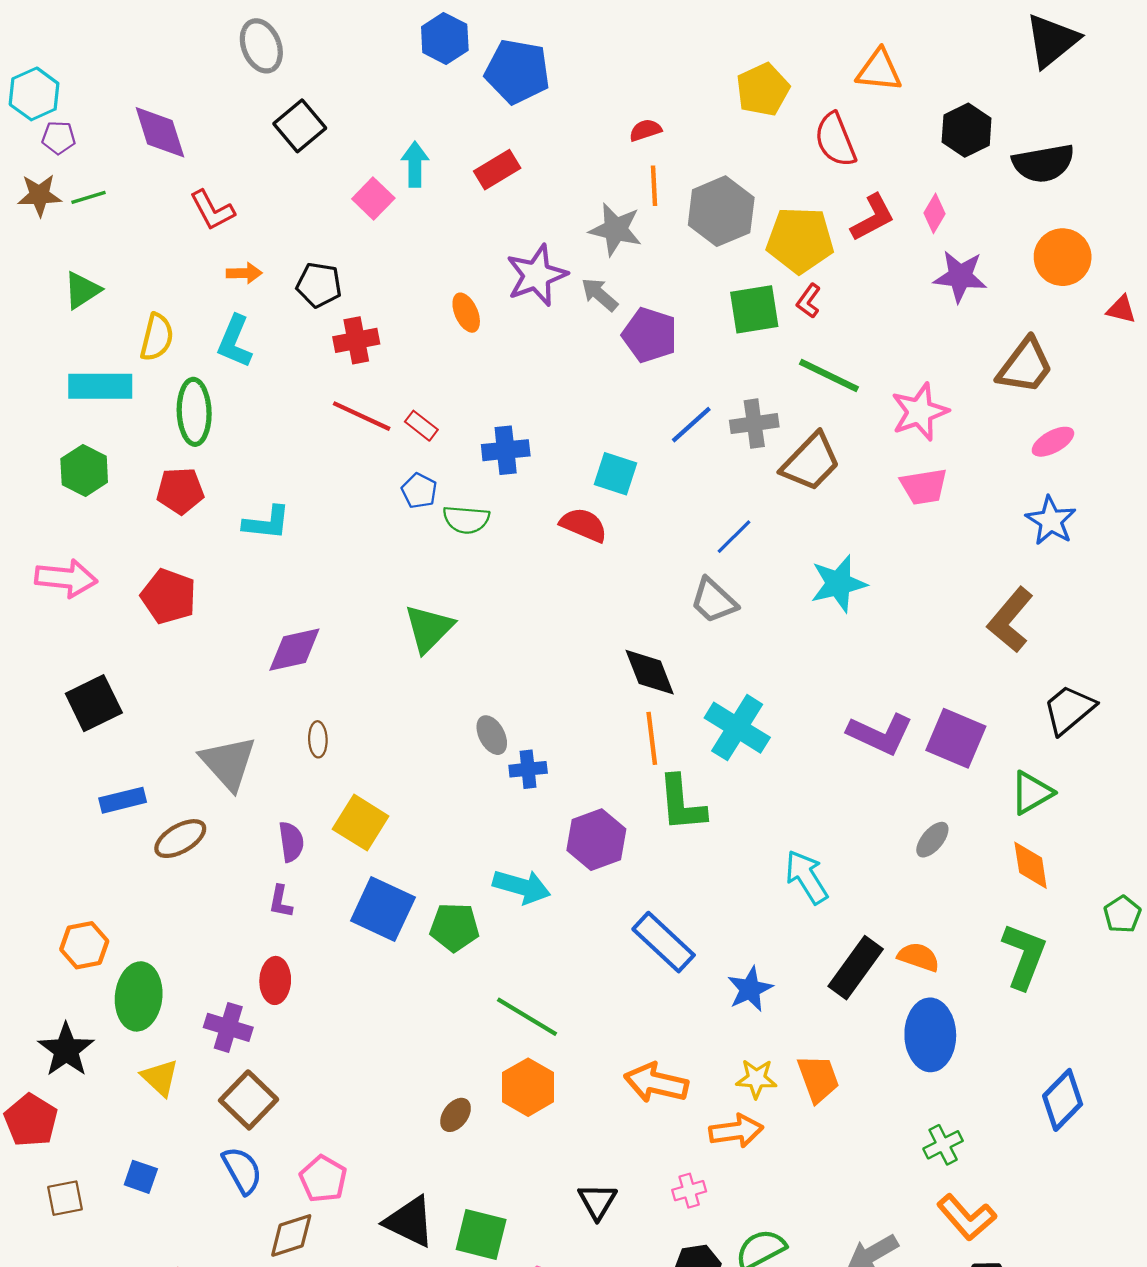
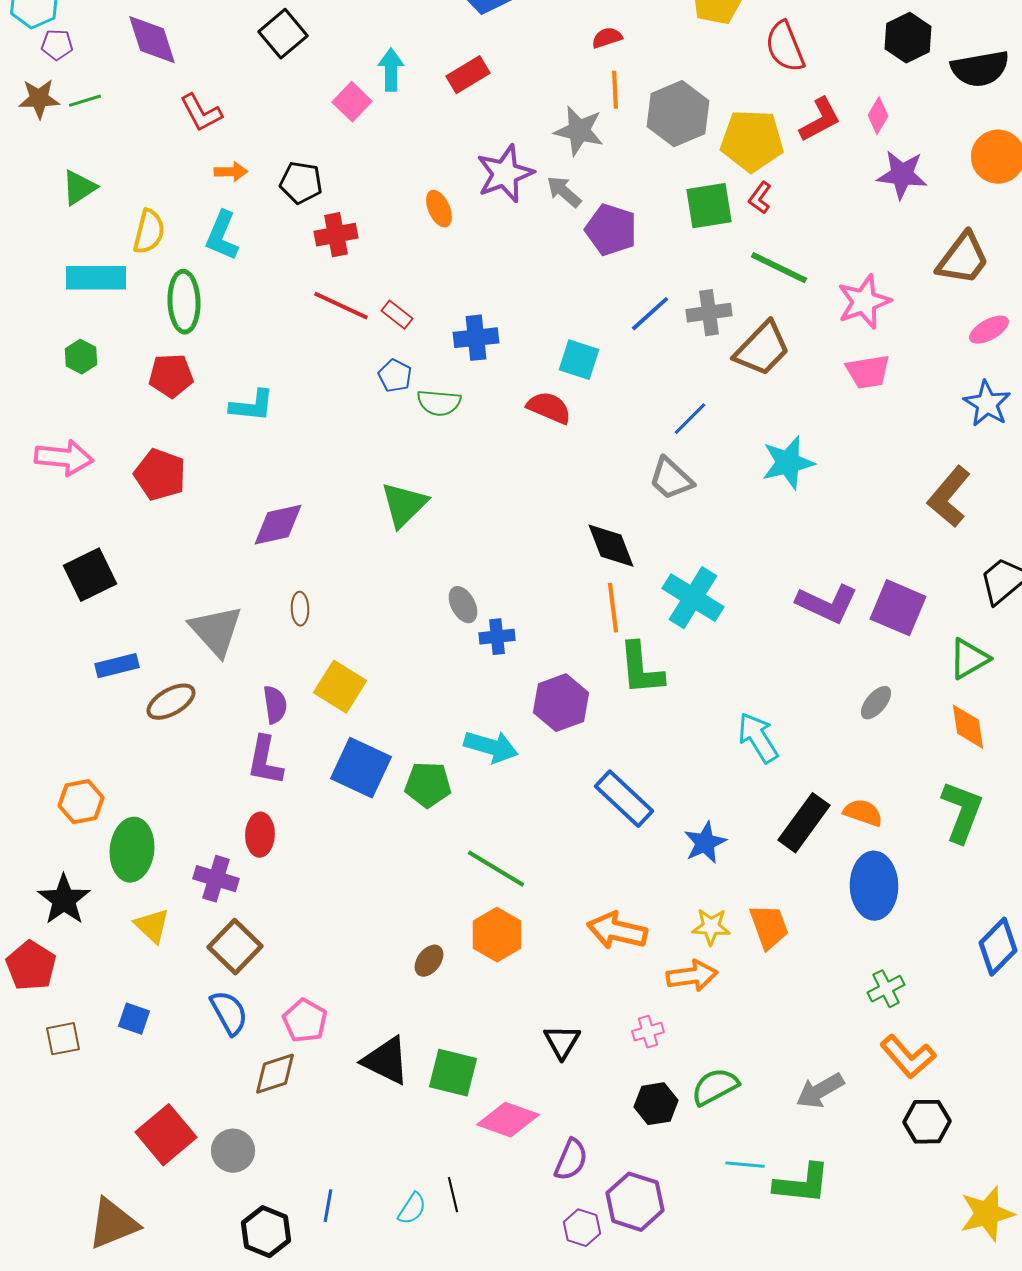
green hexagon: (84, 470) -> (81, 357), size x0.7
purple L-shape: (281, 902) -> (265, 761), size x1.6

